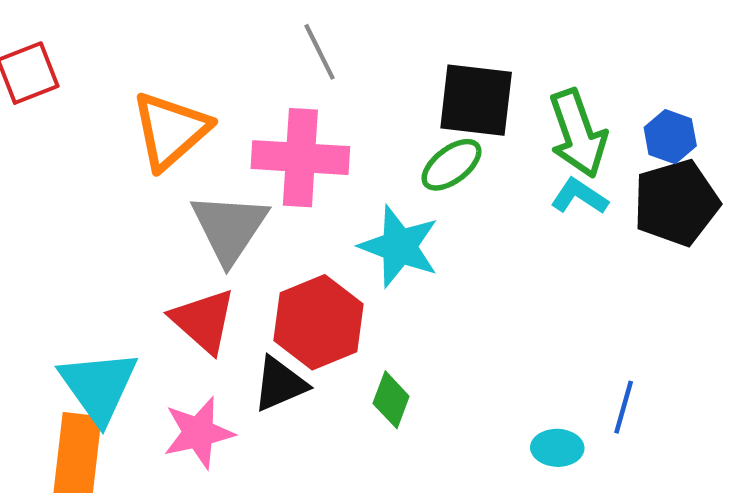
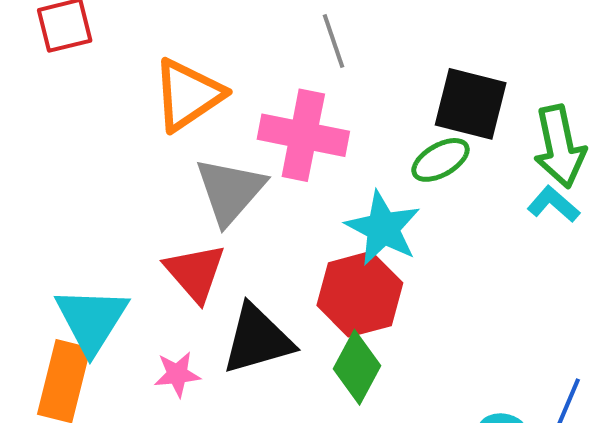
red hexagon: (319, 322) -> (360, 294), moved
black triangle: (280, 384) -> (257, 340), size x1.4
green diamond: (391, 400) -> (357, 367), size x1.4
pink star: (198, 433) -> (177, 374), size x0.7

